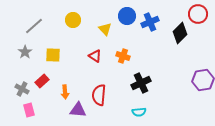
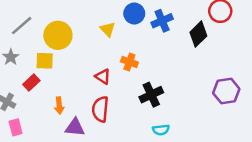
yellow circle: (73, 20) -> (58, 35), moved, size x1.5
red triangle: (95, 56) -> (103, 76), moved
red rectangle: (42, 81) -> (31, 83), moved
cyan semicircle: (139, 112) -> (161, 130), moved

